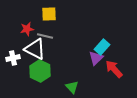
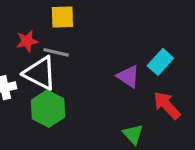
cyan rectangle: (102, 47) -> (160, 62), moved
purple triangle: (96, 58) -> (128, 76), moved, turned -42
green triangle: (72, 87) -> (133, 134), moved

